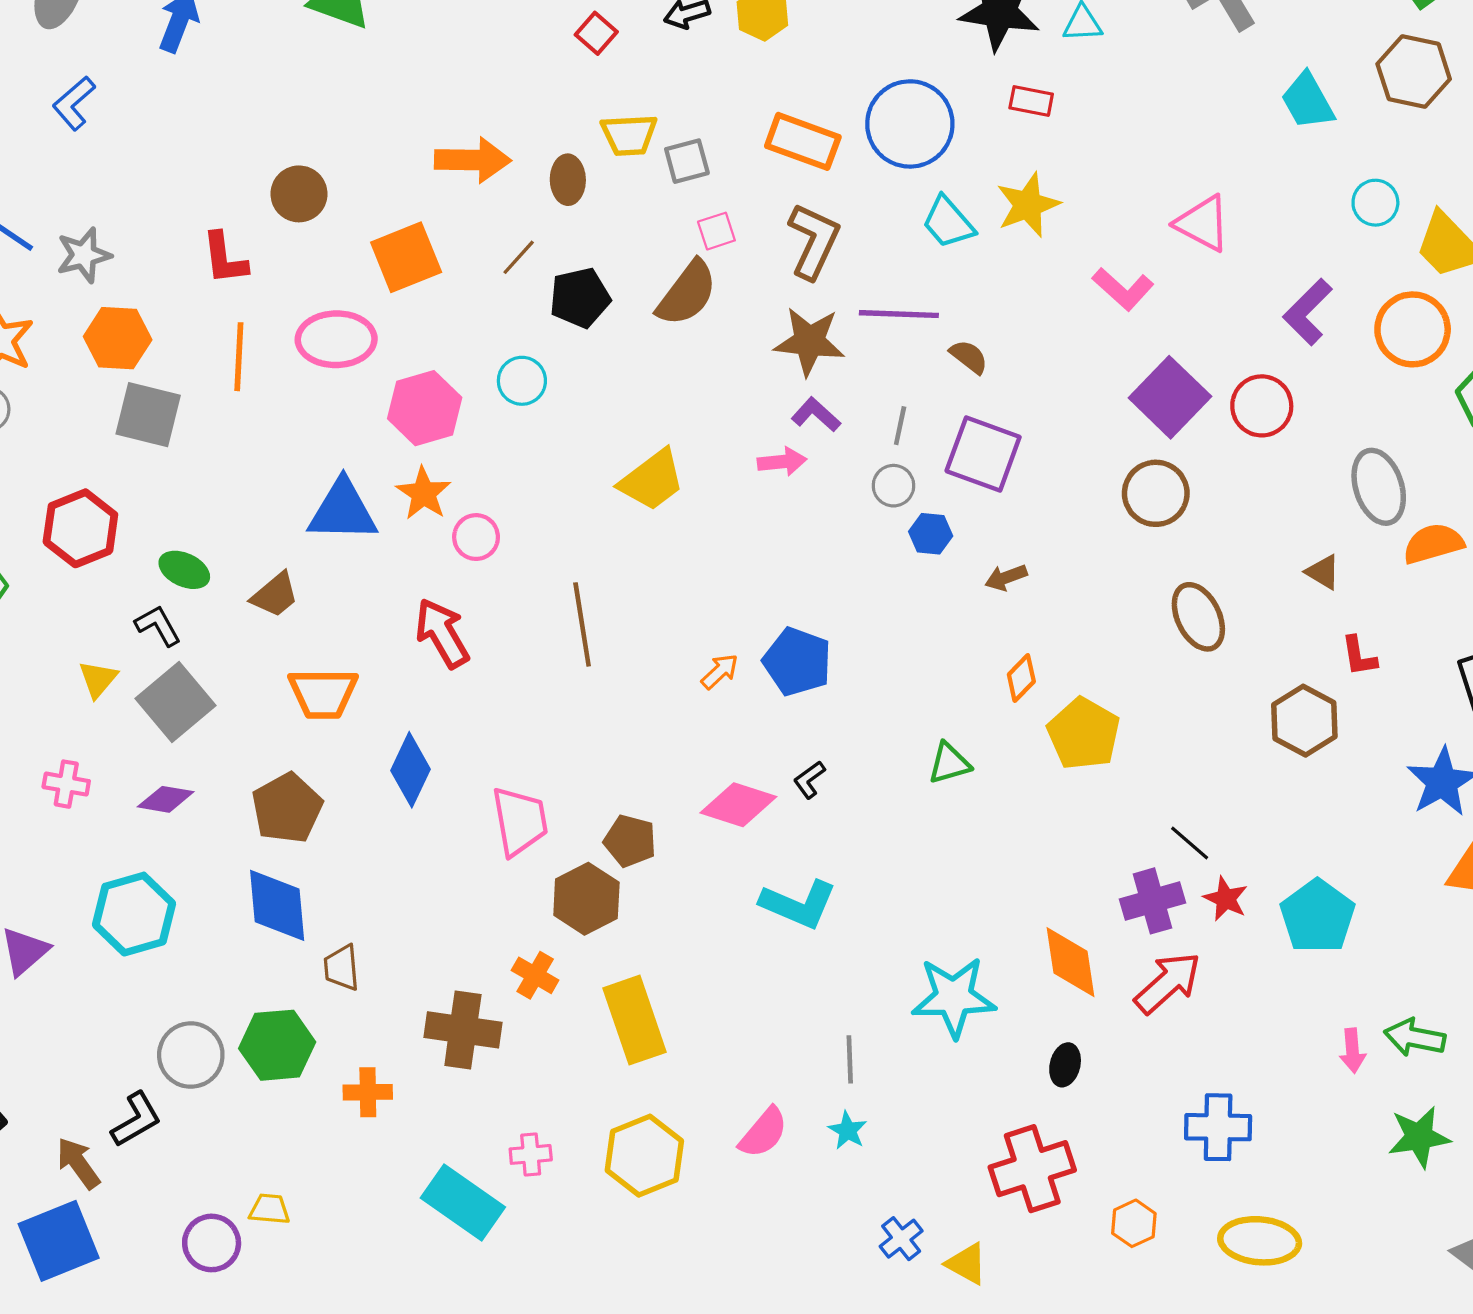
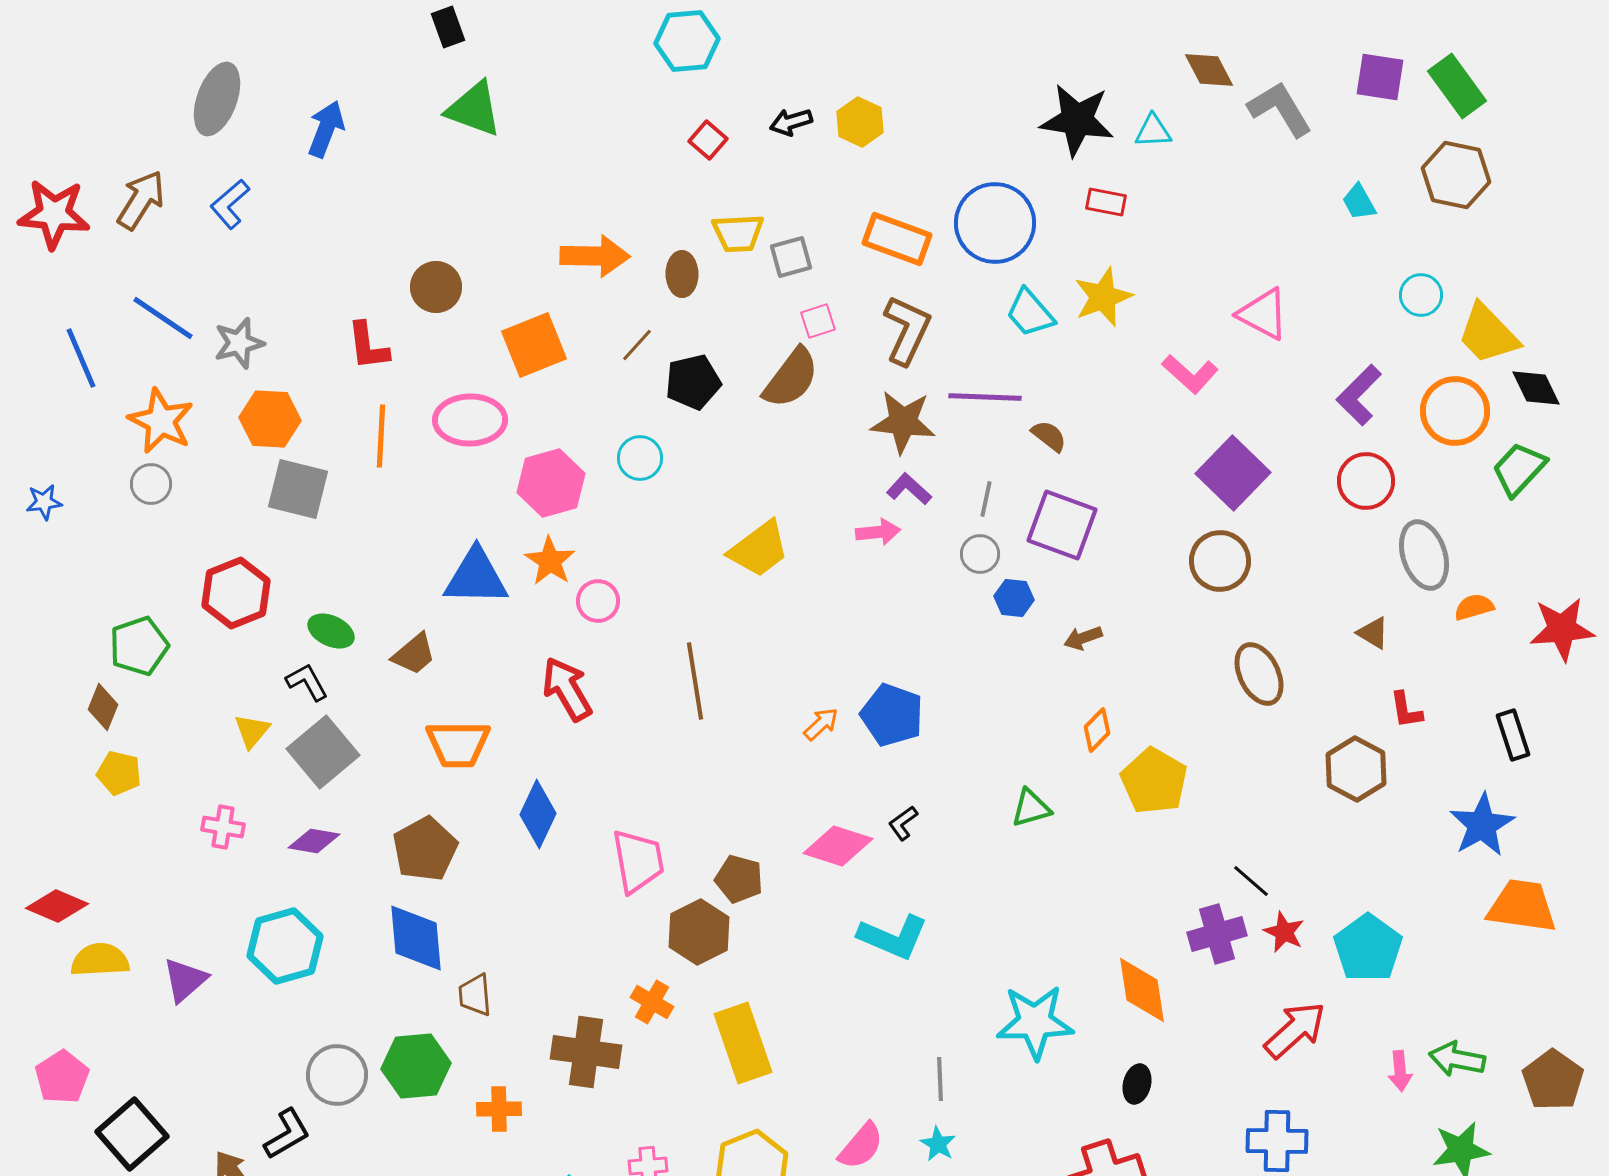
cyan trapezoid: (1308, 101) -> (1359, 202), size x0.7
red circle: (1262, 406) -> (1366, 481), moved
orange semicircle: (1433, 544) -> (1474, 607), size x0.7
red arrow: (1168, 983) -> (1295, 1030), moved

